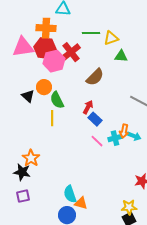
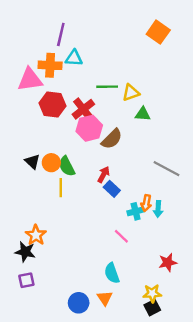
orange cross: (46, 28) -> (50, 65), moved
pink triangle: (23, 47) -> (30, 80), moved
pink hexagon: (54, 61) -> (89, 128), moved
orange circle: (44, 87) -> (51, 163), moved
cyan arrow: (134, 136) -> (158, 209), turned 72
pink line: (97, 141) -> (121, 236), moved
cyan semicircle: (70, 194) -> (112, 273), moved
orange triangle: (81, 203) -> (105, 298), moved, turned 40

